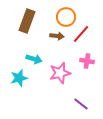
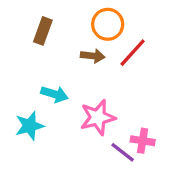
brown rectangle: (27, 21) -> (43, 31), size x0.7
pink cross: (87, 61) -> (143, 141), moved
purple line: (81, 104) -> (123, 152), moved

